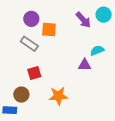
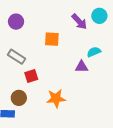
purple circle: (31, 19) -> (16, 22), moved
orange square: (49, 30) -> (52, 39), moved
gray rectangle: (29, 44) -> (16, 57), moved

